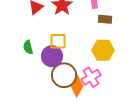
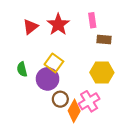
yellow square: (58, 41) -> (54, 63), turned 36
brown circle: (64, 75) -> (60, 99), size x0.6

